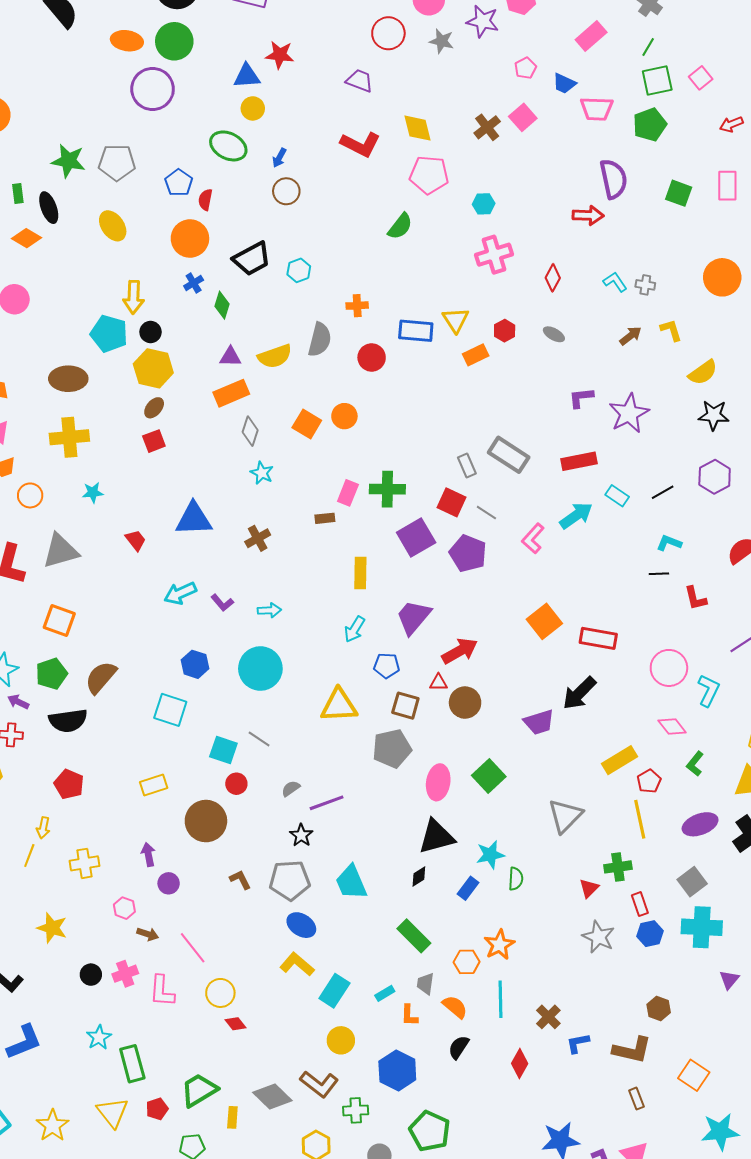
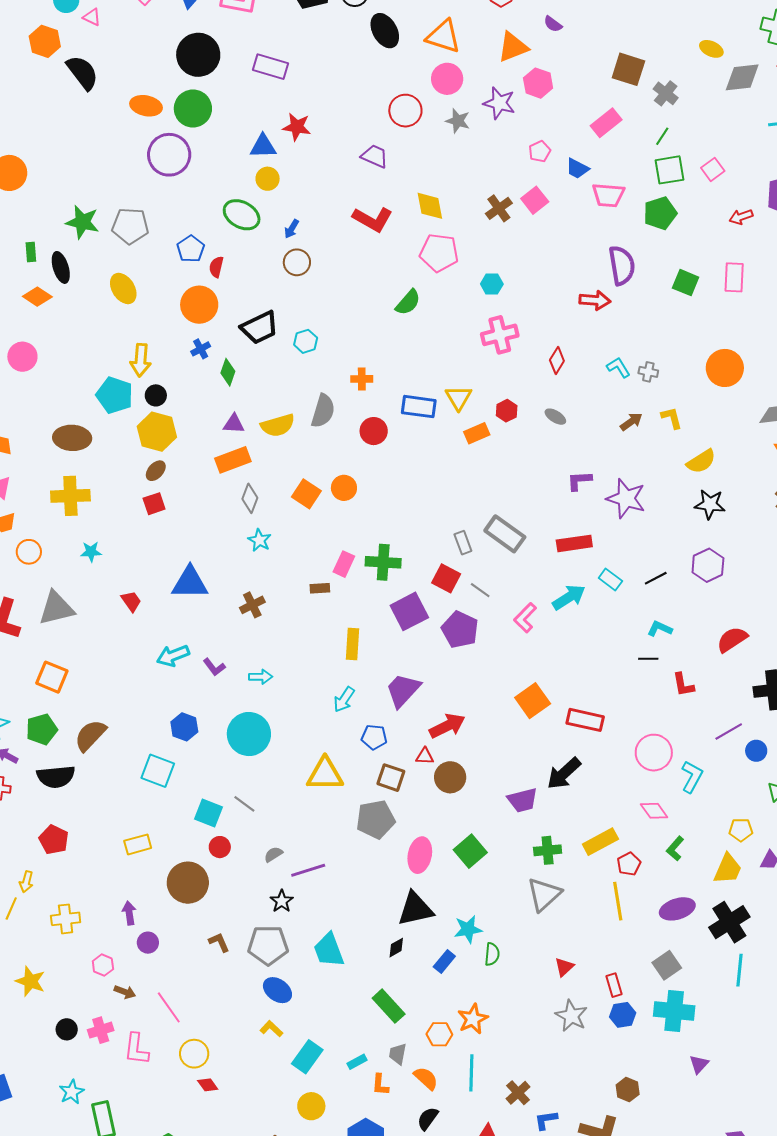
purple star: (629, 413) -> (626, 498), turned -30
green cross: (618, 867) -> (548, 850), moved
yellow L-shape: (297, 964) -> (271, 1029), size x0.7

